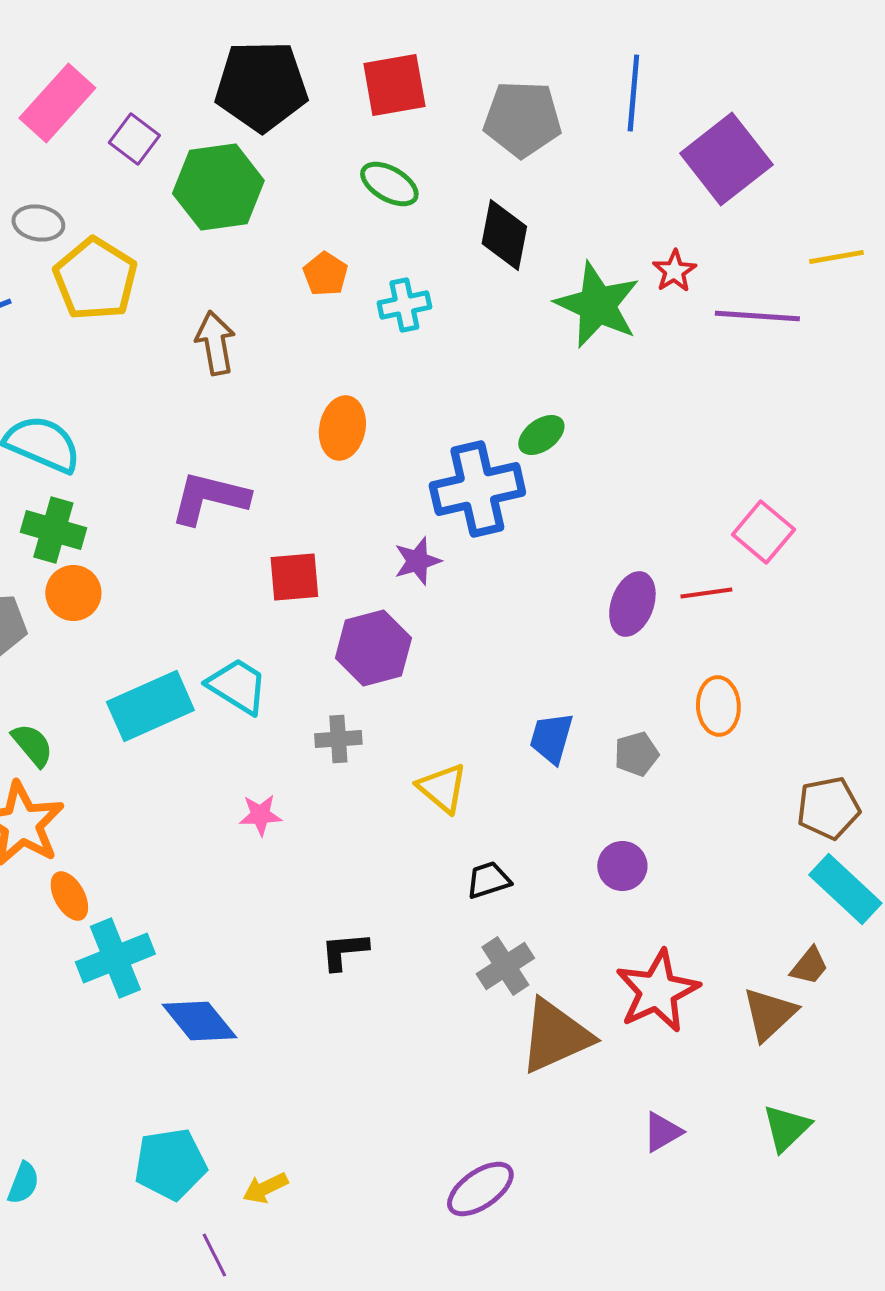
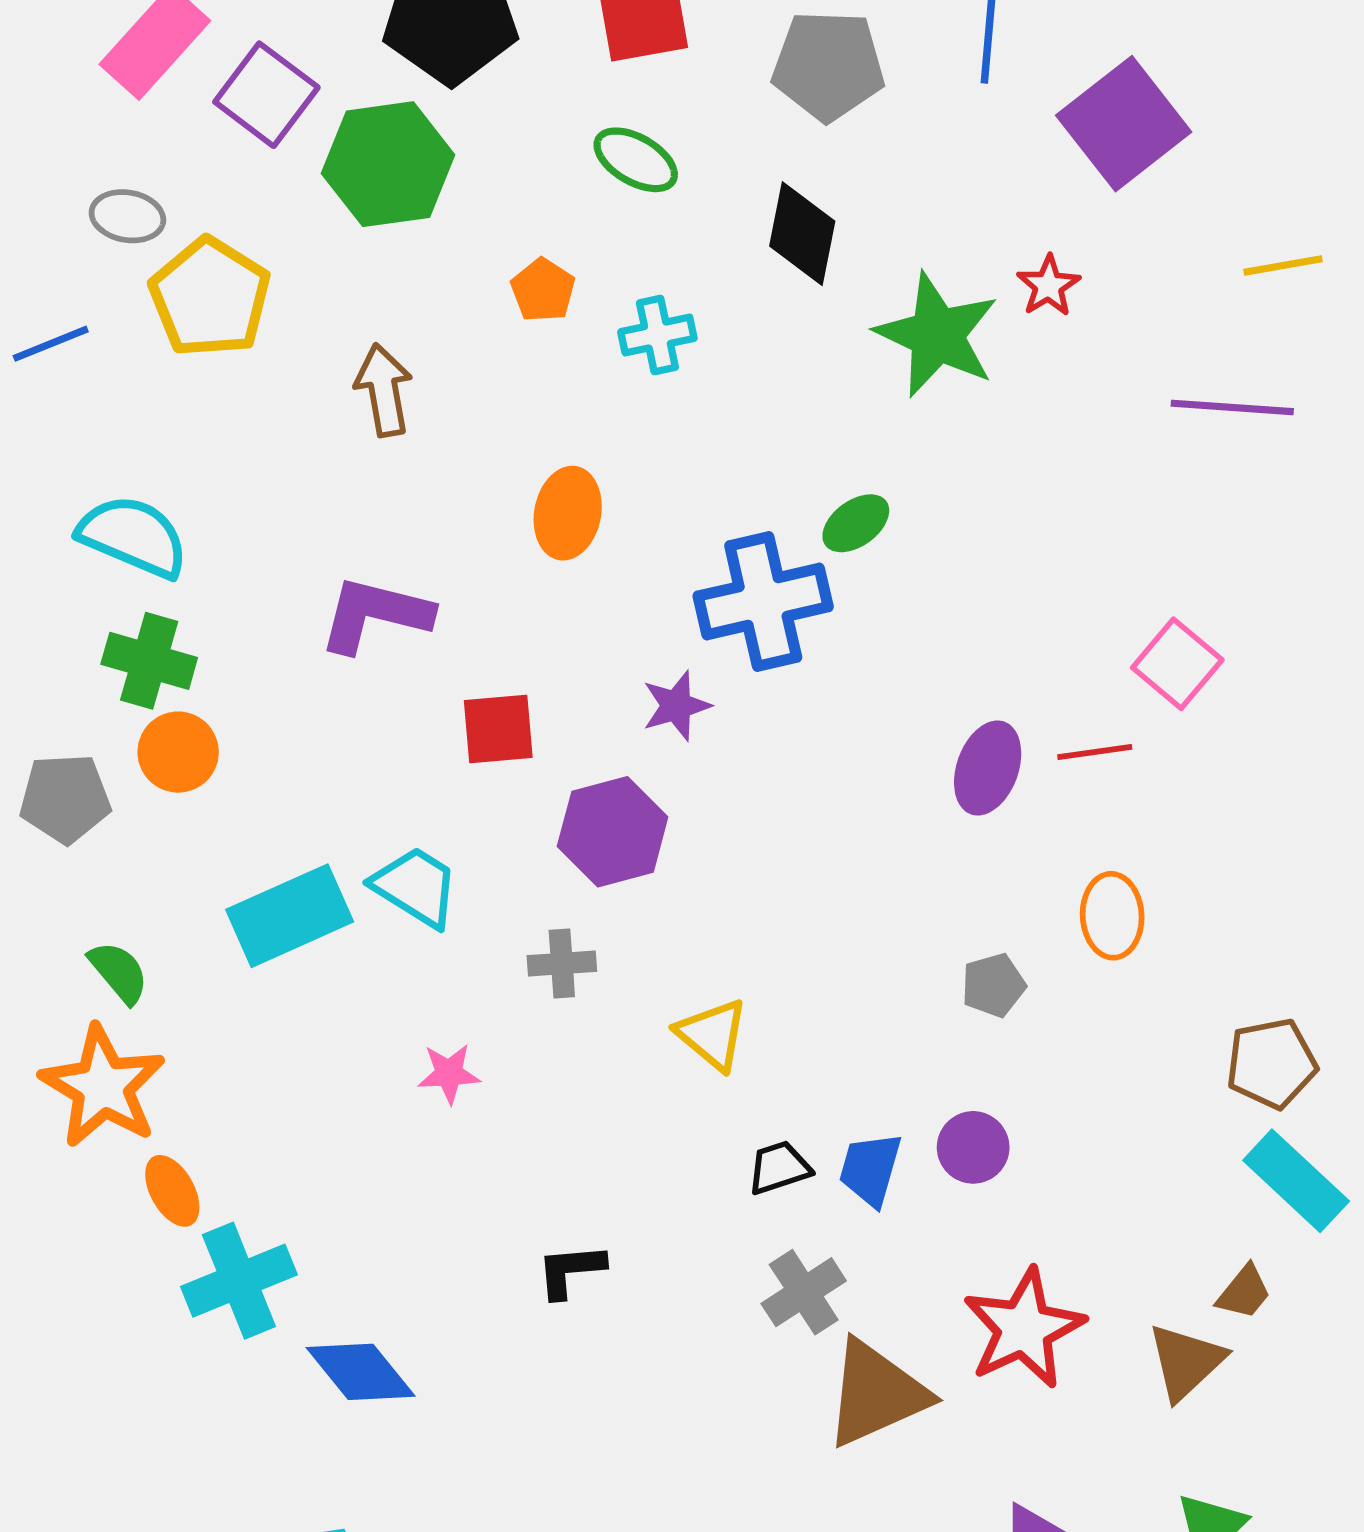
purple square: (134, 139) -> (266, 95), size x1.4
purple line: (757, 316) -> (1232, 407), moved
blue trapezoid: (551, 738) -> (870, 1169), moved

